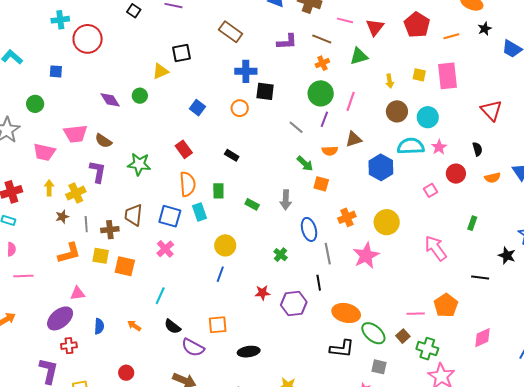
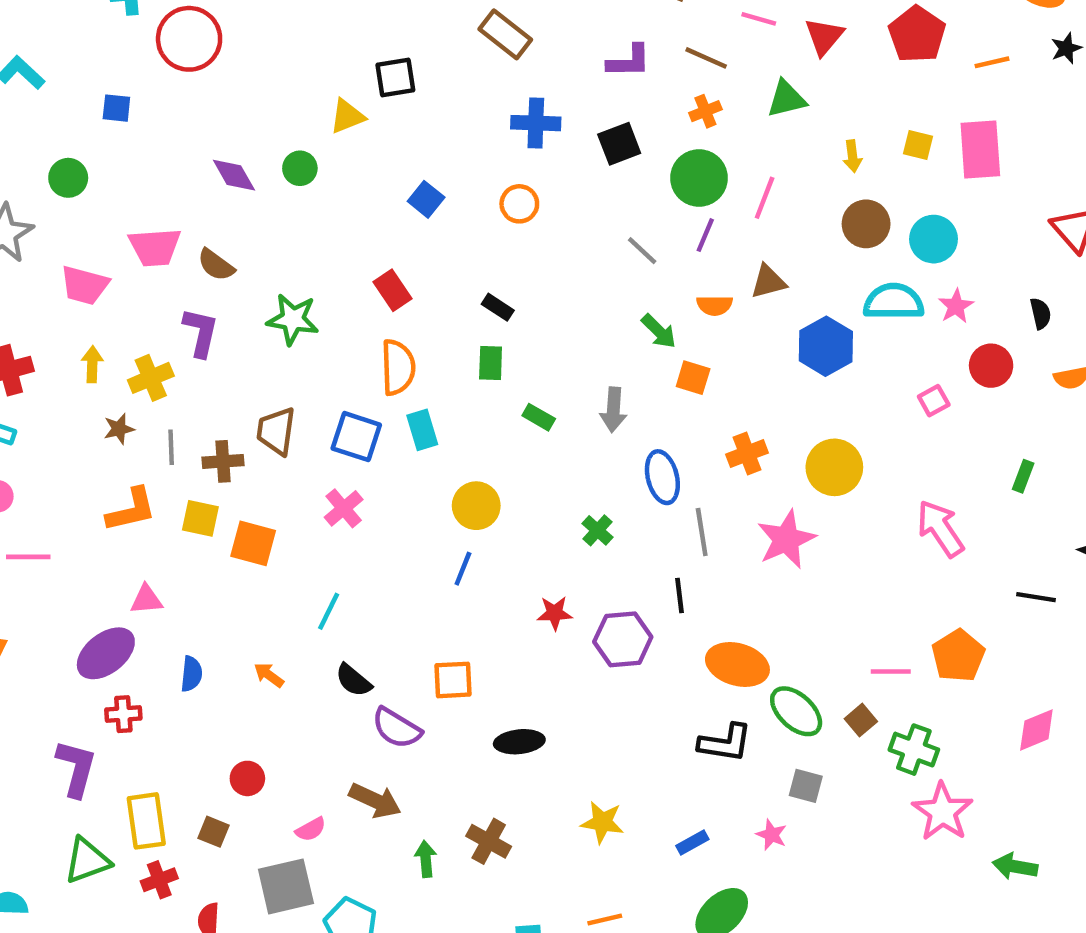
black square: (265, 91) -> (619, 144), moved, turned -30
green rectangle: (218, 191) -> (491, 363), moved

